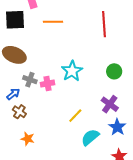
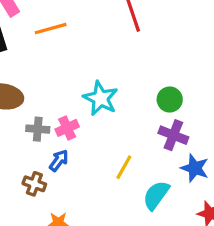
green circle: (114, 71) -> (170, 100), moved
blue arrow: (13, 94) -> (59, 160), moved

